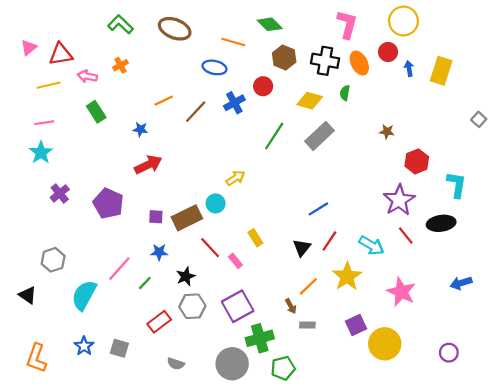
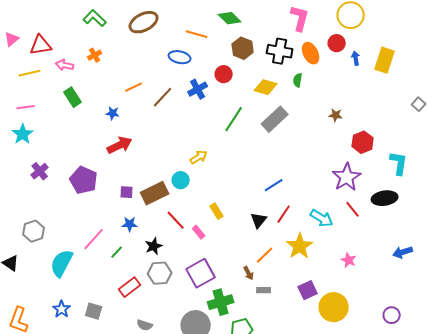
brown ellipse: (175, 29) -> (144, 22), turned -48
pink star: (401, 292) -> (349, 260), size x0.6

